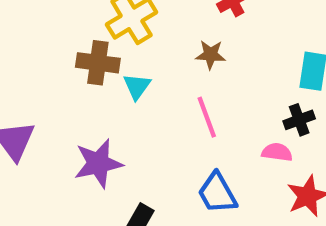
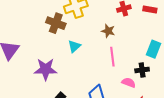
cyan triangle: (137, 86) -> (74, 46), moved
pink line: (207, 117) -> (112, 57), moved

